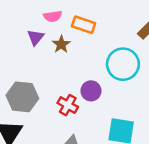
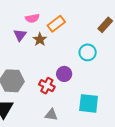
orange rectangle: (84, 25) -> (56, 24), turned -54
cyan circle: (123, 64) -> (88, 52), size x0.7

